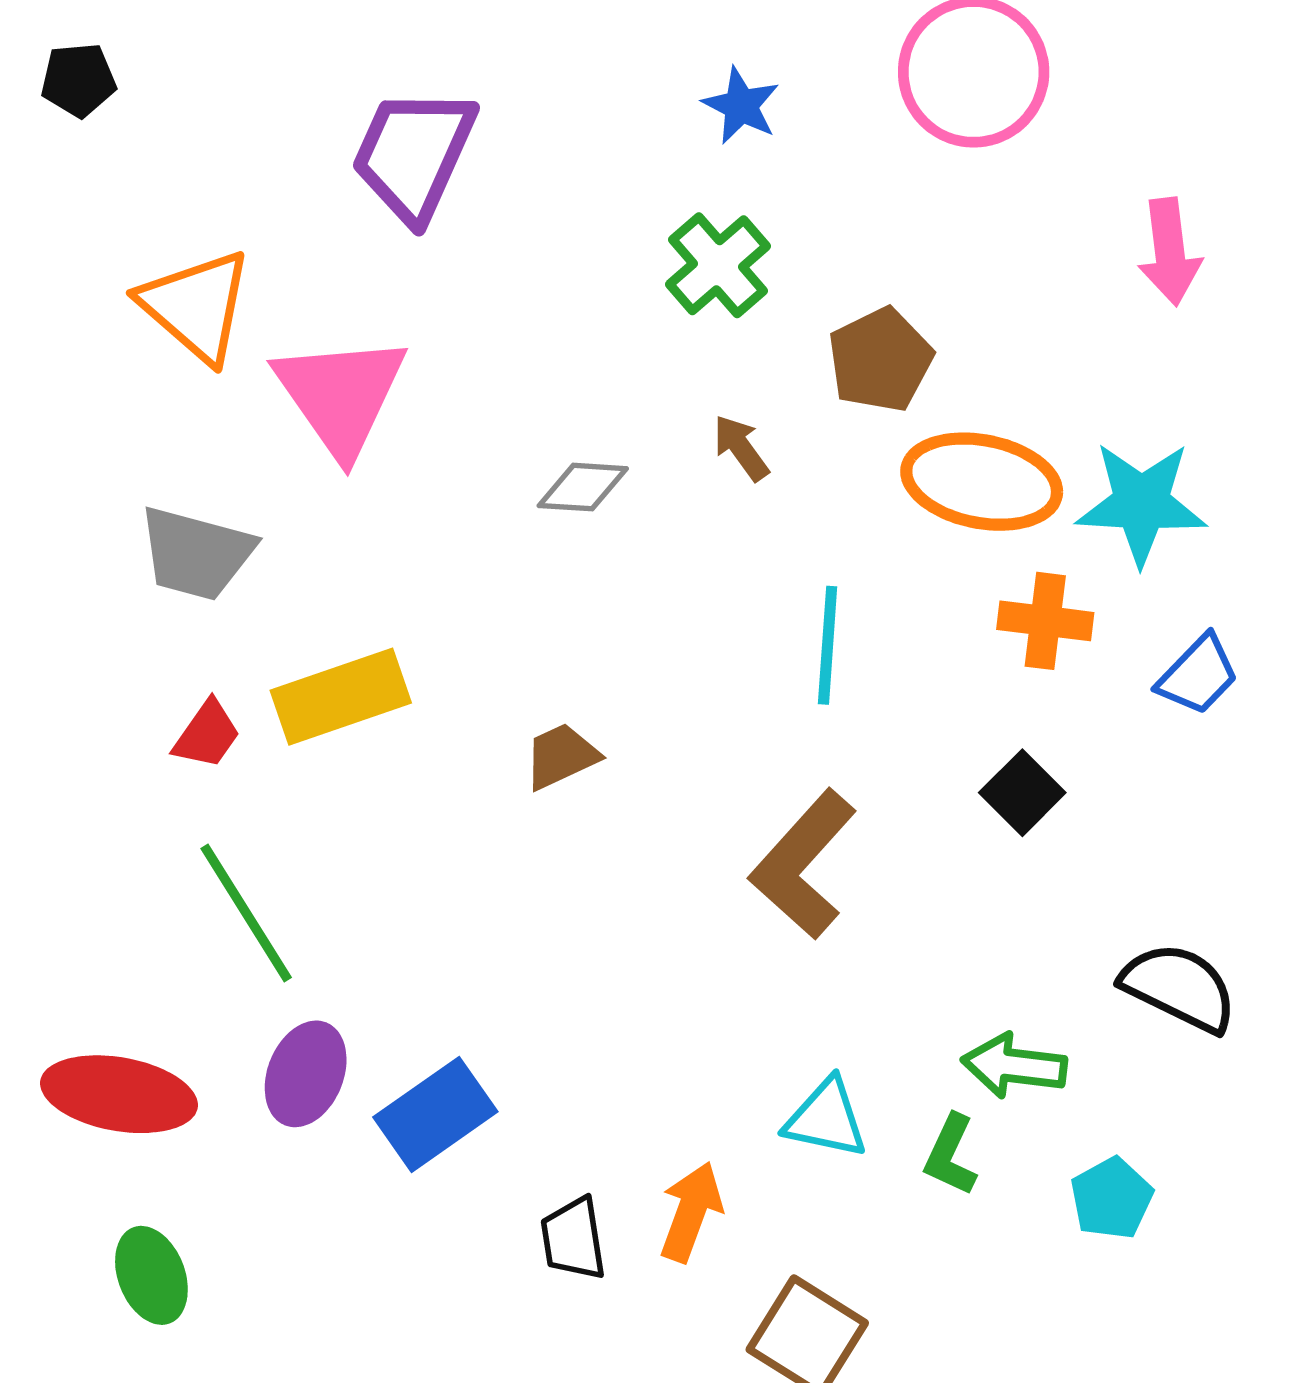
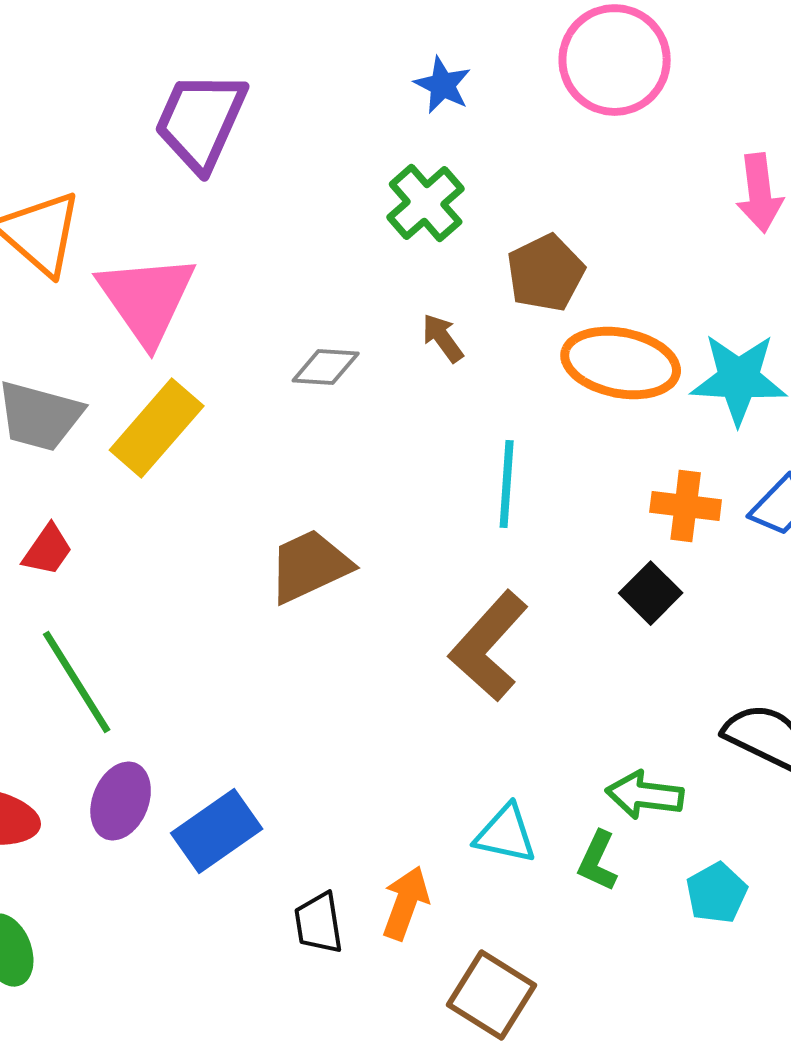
orange cross: (1045, 621) -> (686, 506), moved
yellow rectangle: (341, 697) -> (157, 428), moved, turned -30
brown trapezoid: (561, 756) -> (310, 566), size x1.5

